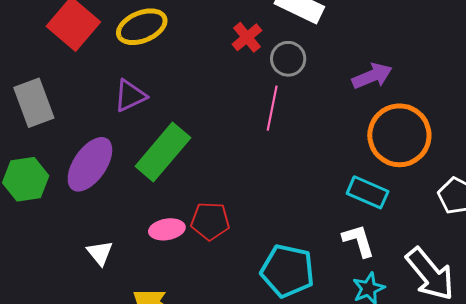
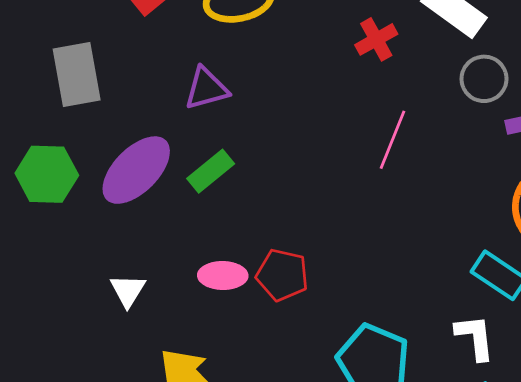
gray circle: (288, 59) -> (484, 79), moved
green rectangle: (163, 152) -> (211, 171), moved, size x0.6

